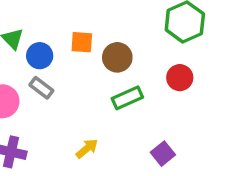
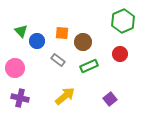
gray rectangle: (41, 88) -> (58, 60), moved
yellow arrow: (87, 149) -> (65, 96), size x1.5

